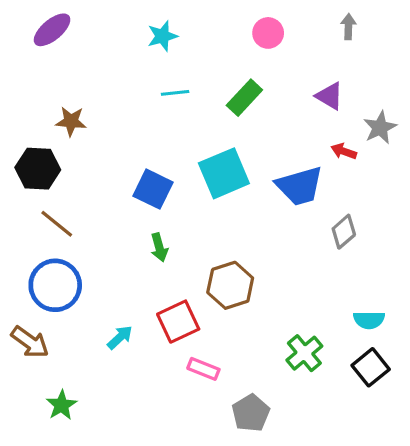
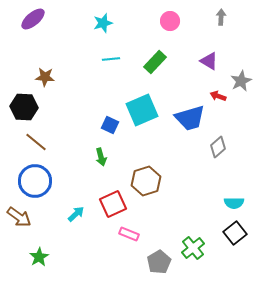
blue square: (153, 189) -> (110, 125), moved, size x0.7
green cross: (304, 353) -> (193, 248), moved

